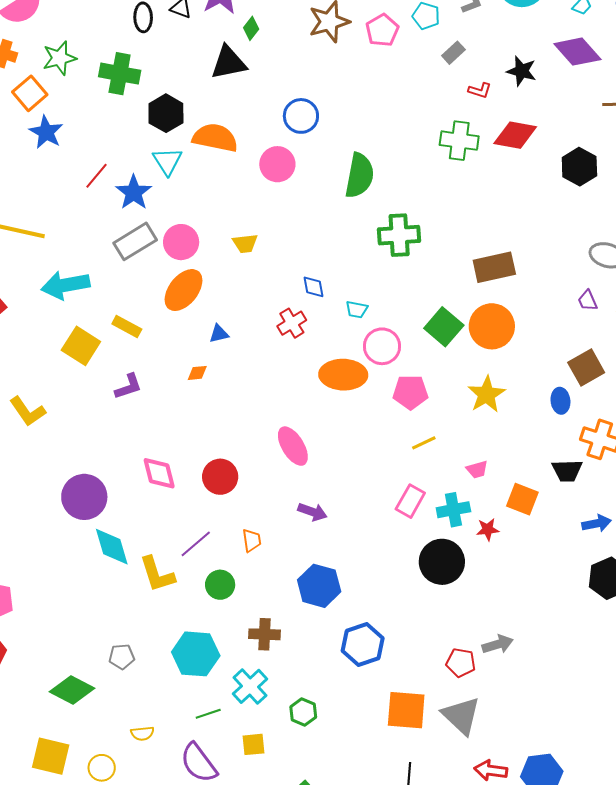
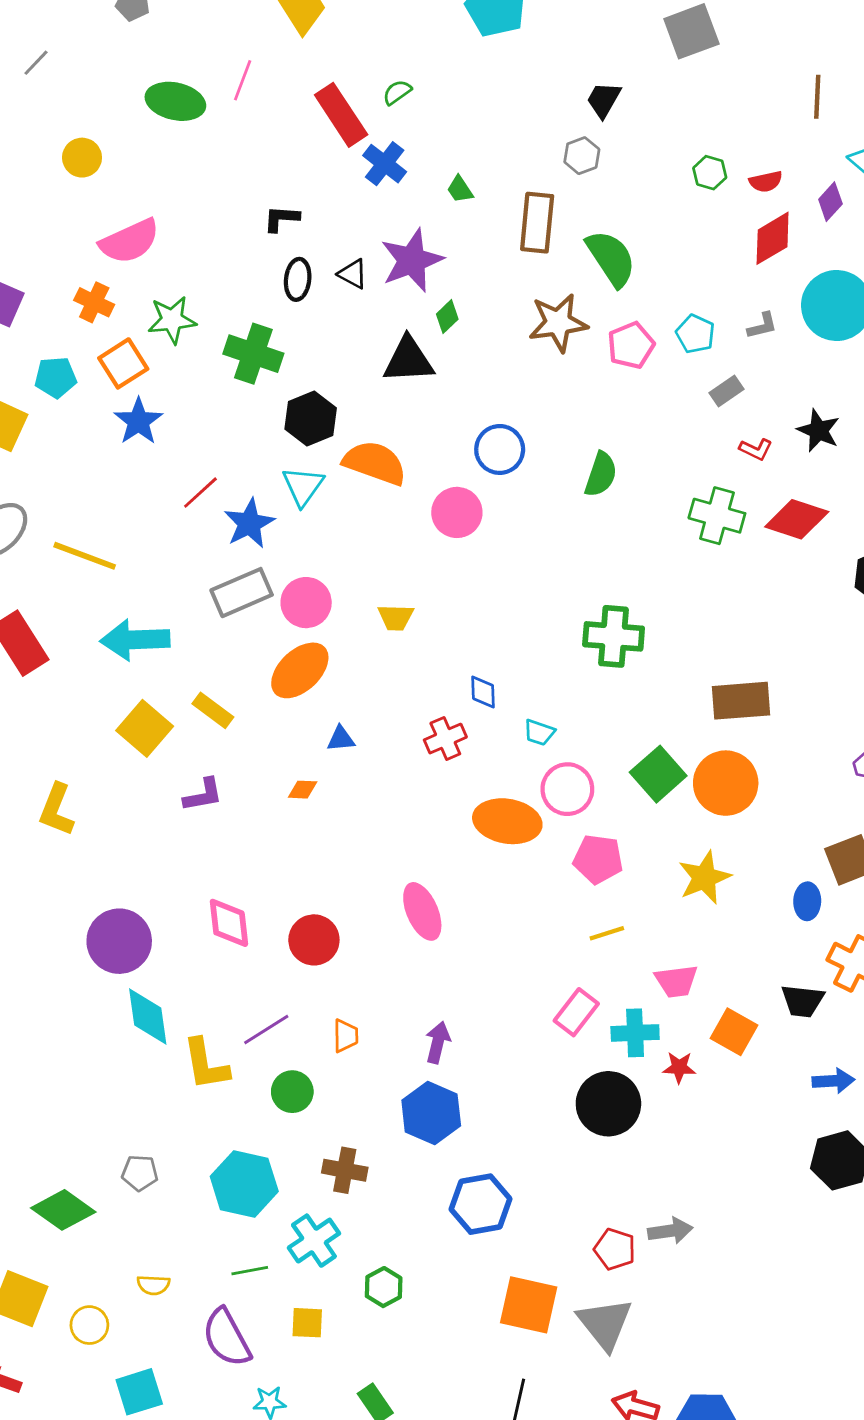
green semicircle: (360, 175) -> (601, 474), moved, size x0.7
yellow L-shape: (28, 411) -> (57, 810), turned 48
pink trapezoid: (477, 469) -> (676, 981), size x1.4
purple arrow: (312, 512) -> (438, 1042), moved, turned -104

